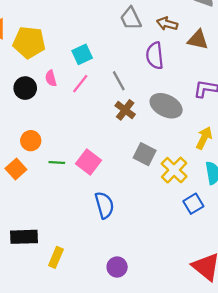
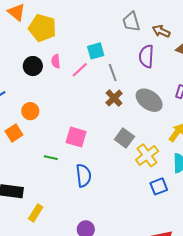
cyan square: (82, 54) -> (96, 51), moved
pink square: (88, 162) -> (76, 137), turned -30
green line: (57, 163) -> (51, 158), moved

